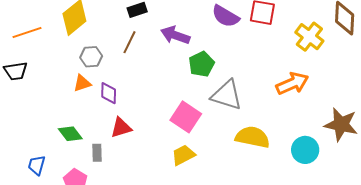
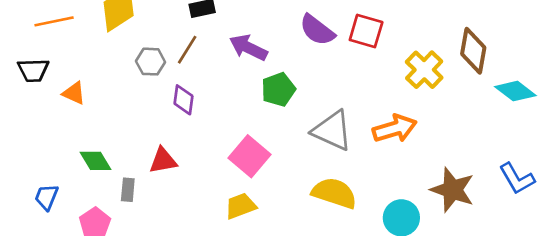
gray hexagon: (91, 57) -> (151, 62), moved
orange triangle: (82, 83) -> (74, 93), moved, turned 36
purple diamond: (109, 93) -> (183, 100), moved
gray triangle: (227, 95) -> (332, 131), moved

